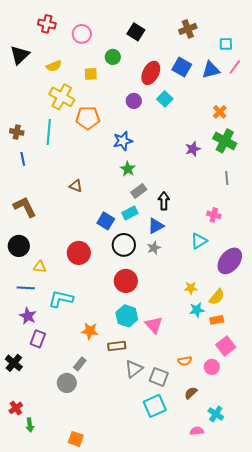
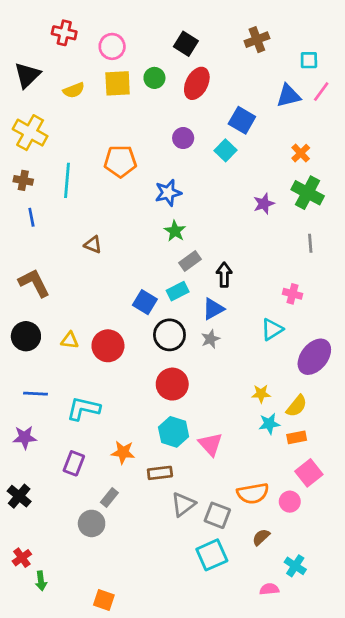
blue square: (182, 67) -> (242, 120), moved
red ellipse: (151, 73) -> (197, 83), moved
yellow square: (91, 74) -> (118, 83), moved, size x1.5
yellow cross: (62, 97) -> (30, 133), moved
cyan square: (165, 99) -> (226, 150), moved
brown triangle: (76, 186) -> (93, 245), moved
yellow triangle: (40, 267) -> (70, 340), moved
purple star: (28, 316) -> (25, 437), moved, turned -30
purple rectangle: (38, 339) -> (74, 463), moved
orange semicircle: (185, 361) -> (253, 493), size x1.6

